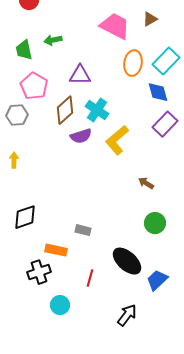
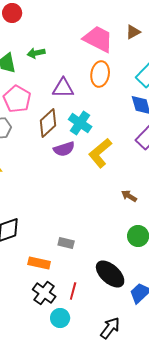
orange ellipse: (133, 63) -> (100, 74), moved
black cross: (39, 272) -> (44, 293), moved, turned -35
cyan circle: (60, 305) -> (60, 318), moved

